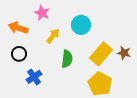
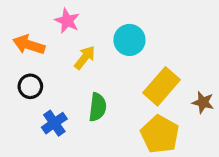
brown star: (124, 53) -> (203, 102), moved
green semicircle: (67, 59) -> (98, 107), moved

